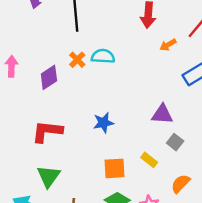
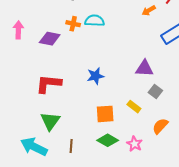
orange cross: (77, 60) -> (73, 24), turned -32
purple diamond: (49, 77) -> (50, 39), turned 45

